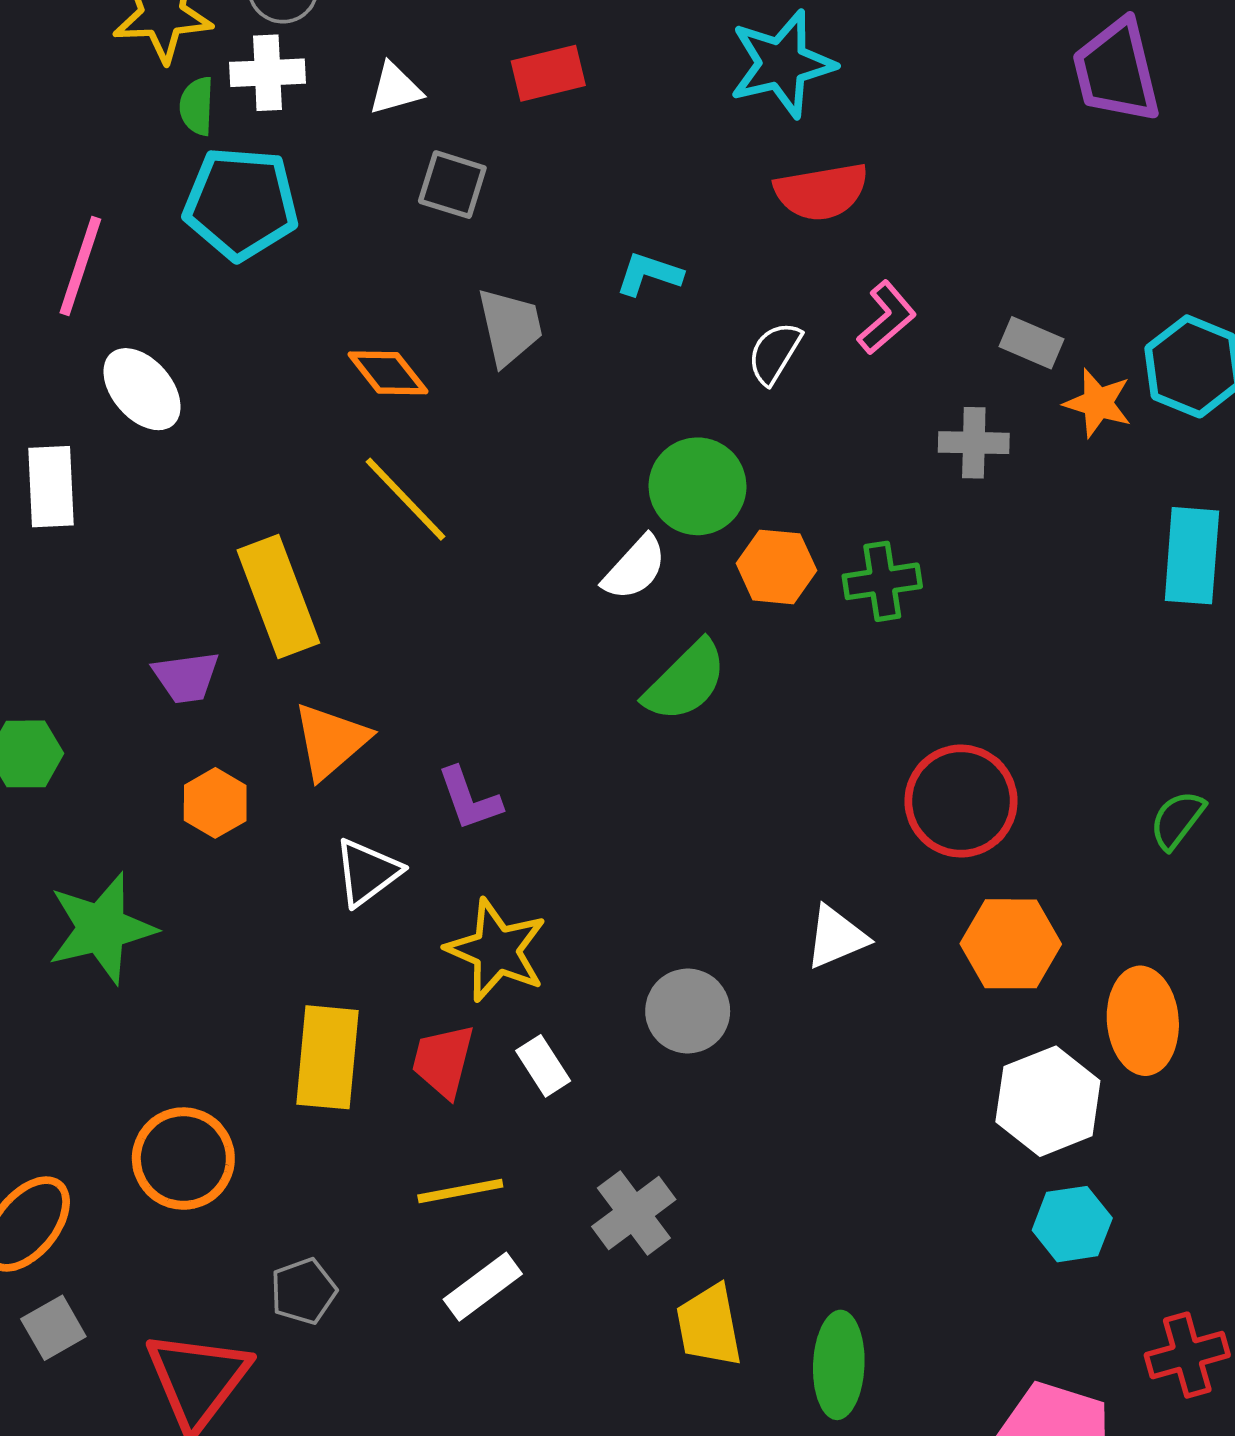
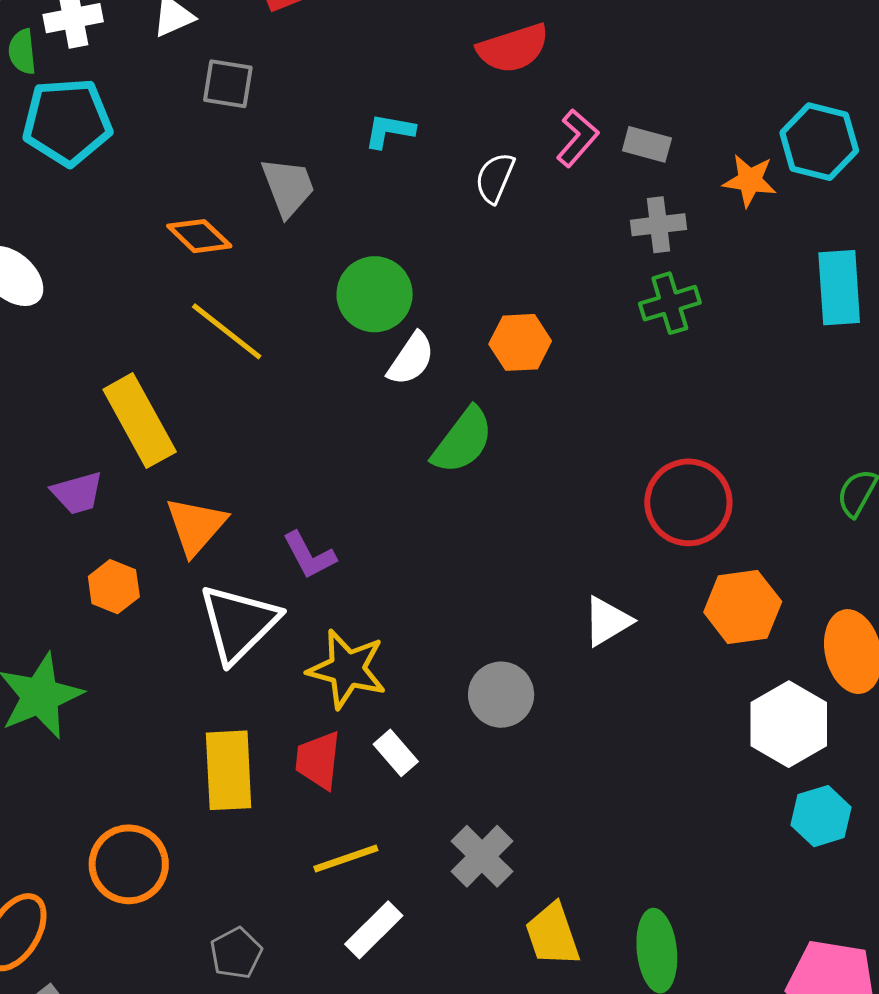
gray rectangle: (1032, 343) -> (647, 144), moved
green circle: (697, 486) -> (375, 294), moved
green cross: (882, 581) -> (670, 303), moved
white triangle: (367, 872) -> (239, 623), size x1.5

